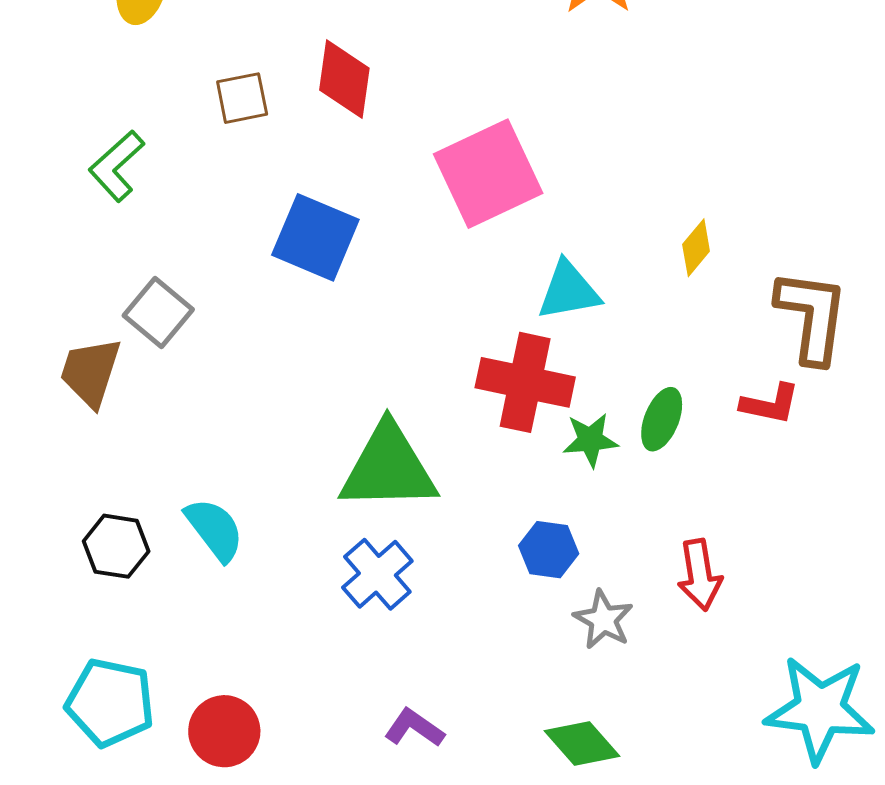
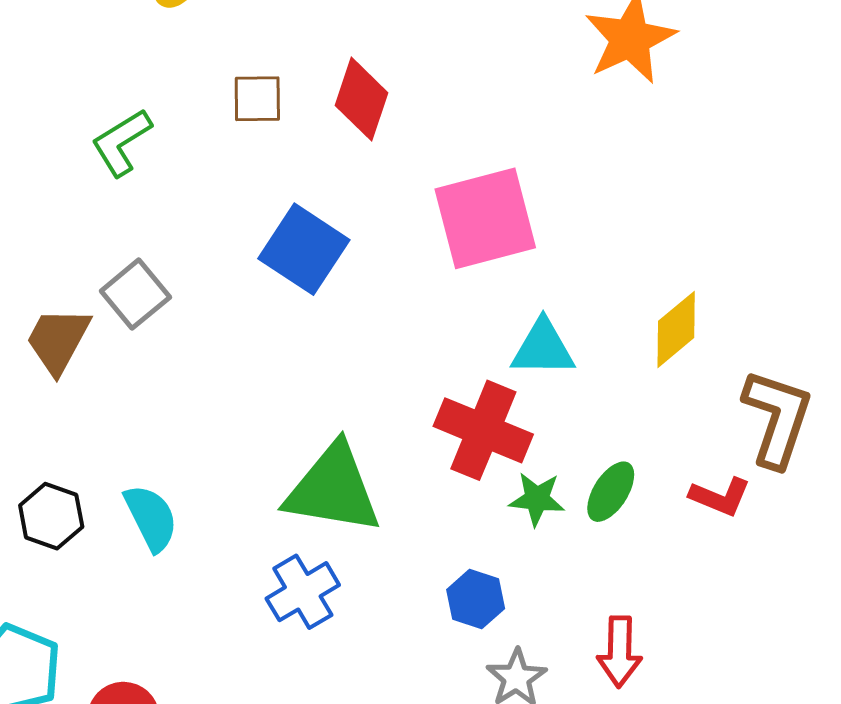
yellow diamond: (696, 248) -> (676, 329), size x1.4

